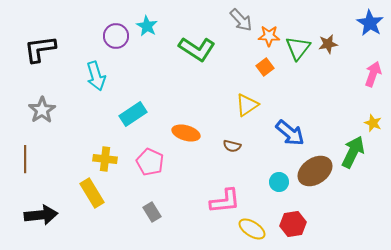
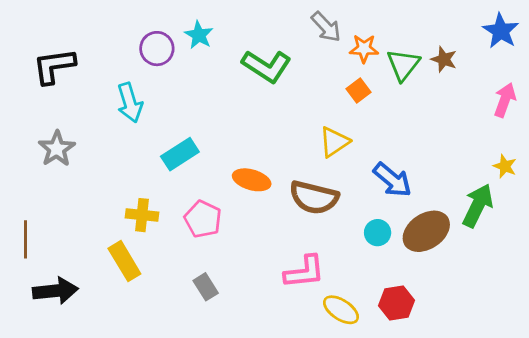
brown star: (328, 44) -> (444, 59), turned 30
brown semicircle: (232, 146) -> (314, 197), size x2.0
brown line: (25, 159) -> (26, 239), moved
cyan circle: (279, 182) -> (378, 233), moved

